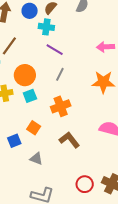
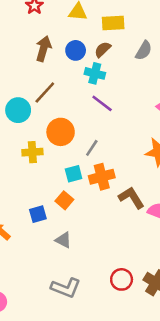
gray line: (60, 74) -> (92, 148), moved
cyan square: (30, 96) -> (74, 174), moved
brown L-shape: (69, 140) -> (131, 198), moved

